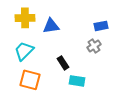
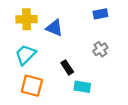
blue triangle: (51, 26) -> (54, 28), turned 30
blue rectangle: (101, 26) -> (100, 14), moved

